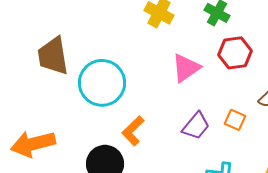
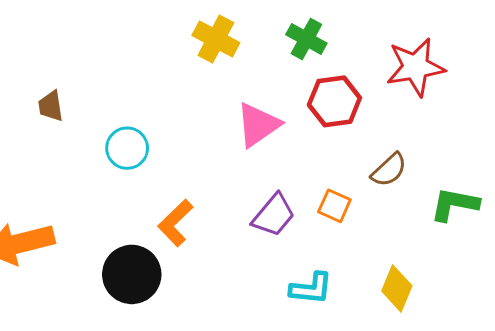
brown trapezoid: (53, 56) -> (51, 106), size x0.5
cyan circle: (102, 83) -> (127, 148), size x0.6

